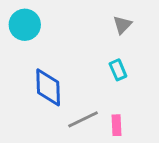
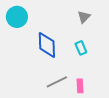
blue diamond: (48, 87) -> (47, 45), moved

